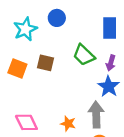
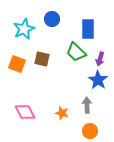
blue rectangle: (110, 28) -> (88, 29), moved
gray arrow: (96, 115) -> (87, 105), size x0.7

